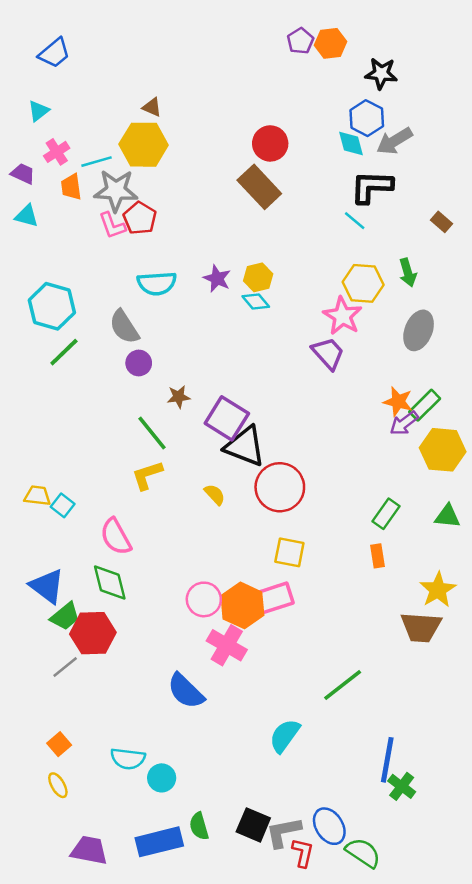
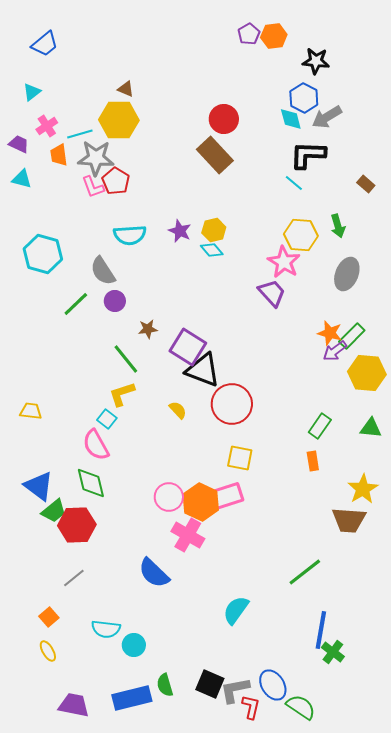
green line: (64, 352) -> (76, 304), moved
cyan square: (63, 505) -> (107, 419), moved
gray line: (65, 667) -> (74, 578), moved
green line: (343, 685) -> (305, 572), moved

